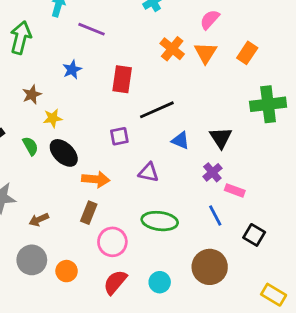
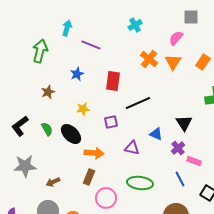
yellow star: (53, 118) -> (83, 109), moved
blue triangle: (180, 140) -> (156, 134), moved

